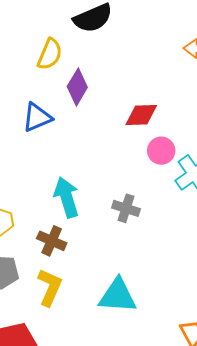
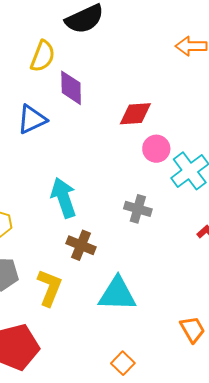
purple diamond: (77, 87) -> (71, 88), turned -30
gray cross: (126, 208) -> (138, 209), moved
brown cross: (52, 241) -> (81, 245), moved

